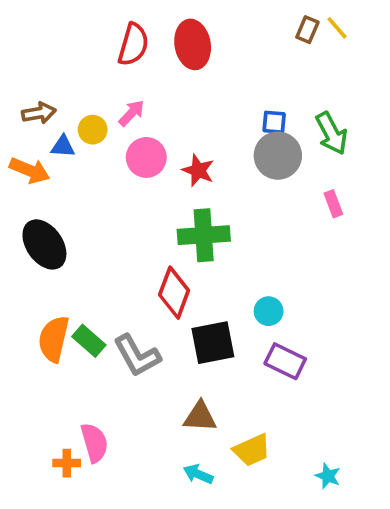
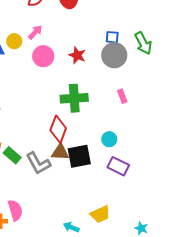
red star: (198, 170) -> (77, 55), moved
pink rectangle: (333, 204) -> (122, 96), moved
brown triangle: (200, 417) -> (60, 152), moved

